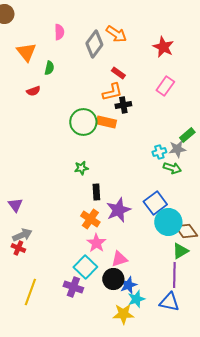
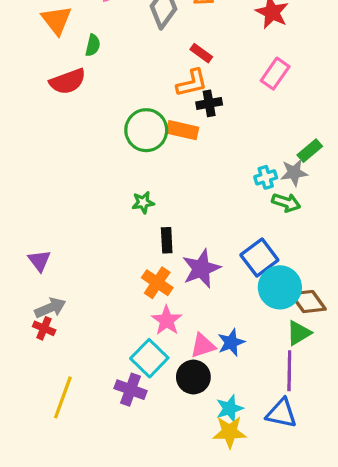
red semicircle: (33, 91) -> (68, 81), size x1.6
blue star: (128, 285) -> (231, 342), moved
yellow star: (123, 314) -> (230, 432), moved

